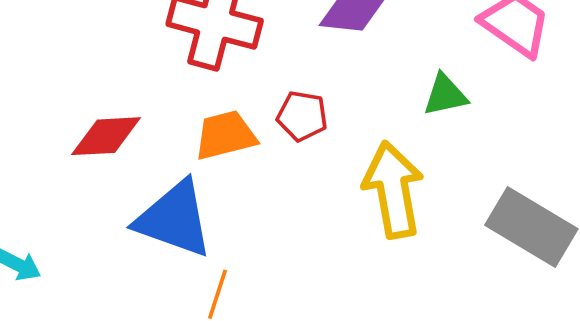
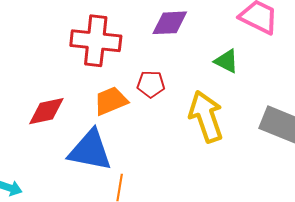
green triangle: (445, 95) -> (226, 61), turned 48

